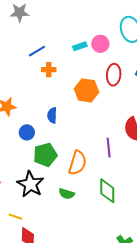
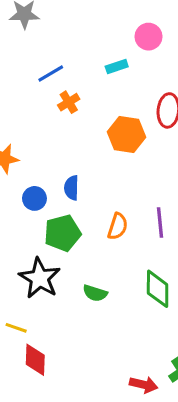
pink circle: (100, 44) -> (148, 37), moved
orange cross: (49, 70) -> (69, 102), turned -32
blue semicircle: (52, 115) -> (72, 188), moved
orange semicircle: (77, 163) -> (118, 226), moved, size x0.7

